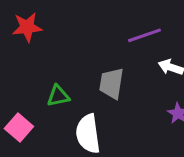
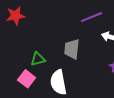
pink square: (19, 127) -> (27, 79), moved

